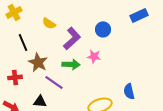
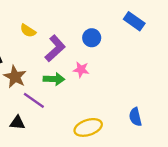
blue rectangle: (139, 15) -> (134, 21), turned 60
blue semicircle: (129, 91) -> (135, 117), moved

